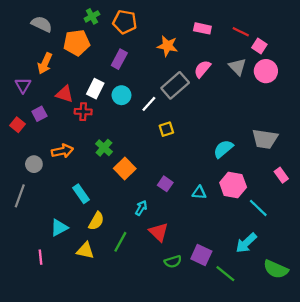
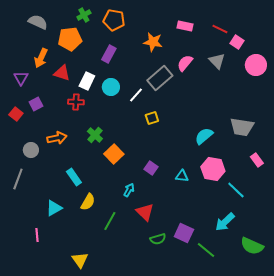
pink circle: (266, 71) -> (256, 65), moved
red triangle: (65, 94) -> (62, 73), moved
yellow triangle: (85, 251) -> (80, 260), moved, turned 42

